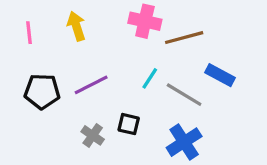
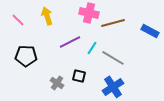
pink line: (29, 33) -> (18, 20), turned -40
blue rectangle: (220, 75) -> (150, 31), moved
purple line: (91, 85) -> (70, 42), moved

